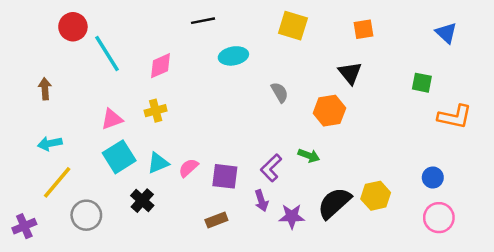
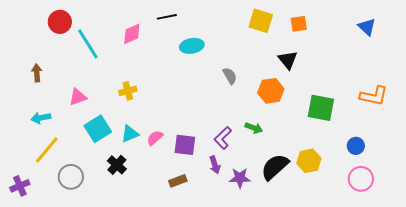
yellow square: (293, 26) -> (261, 21), moved
pink diamond: (160, 66) -> (132, 34), moved
green square: (422, 83) -> (321, 108), moved, size x1.6
pink triangle: (112, 119) -> (78, 97), moved

